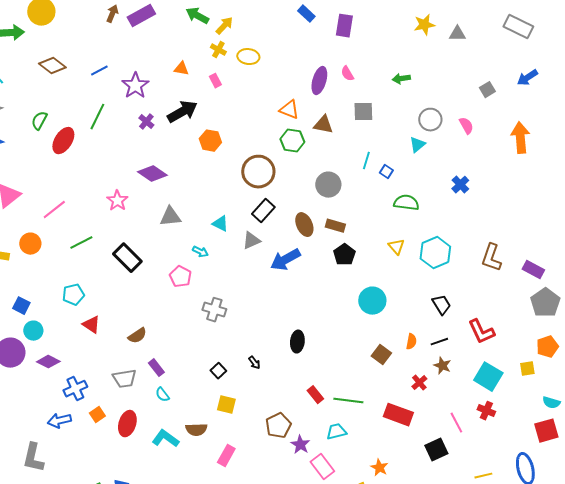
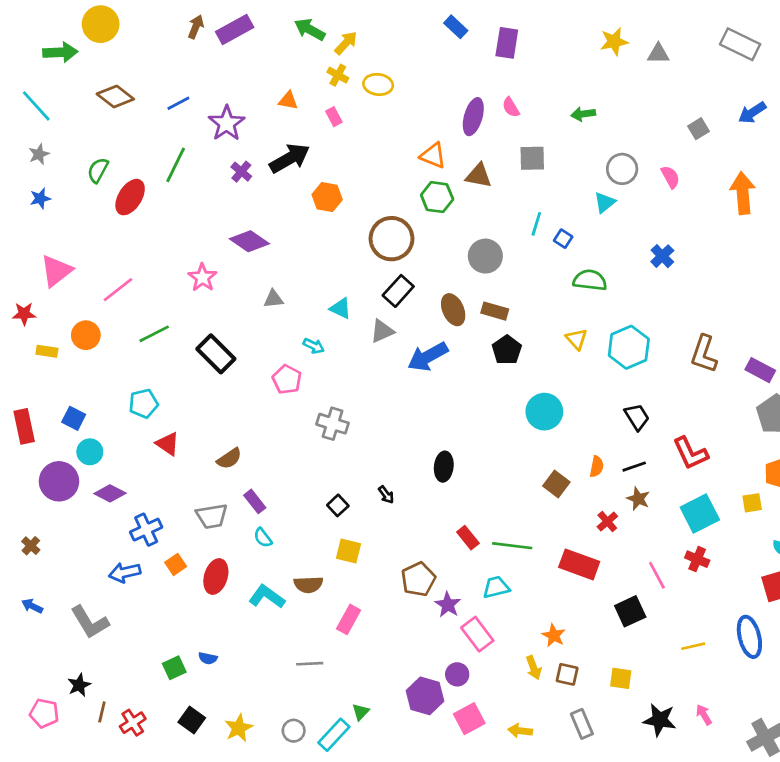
gray triangle: (170, 217) -> (274, 299), size x0.7
cyan square: (488, 377) -> (700, 513), turned 32
gray L-shape: (33, 458) -> (90, 622), turned -44

